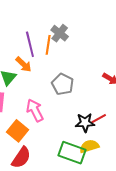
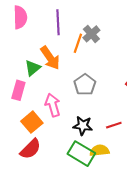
purple line: (30, 44) -> (58, 22), moved
orange arrow: (24, 64) -> (50, 58), size x1.4
black star: (85, 123) -> (83, 126), moved

